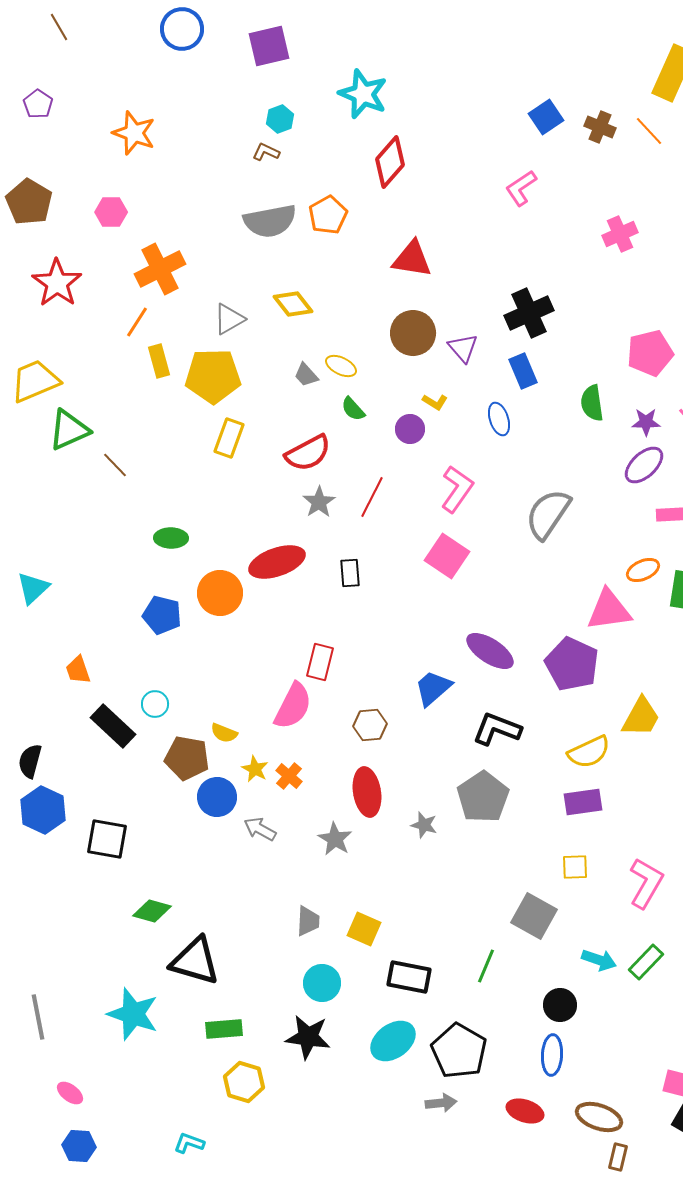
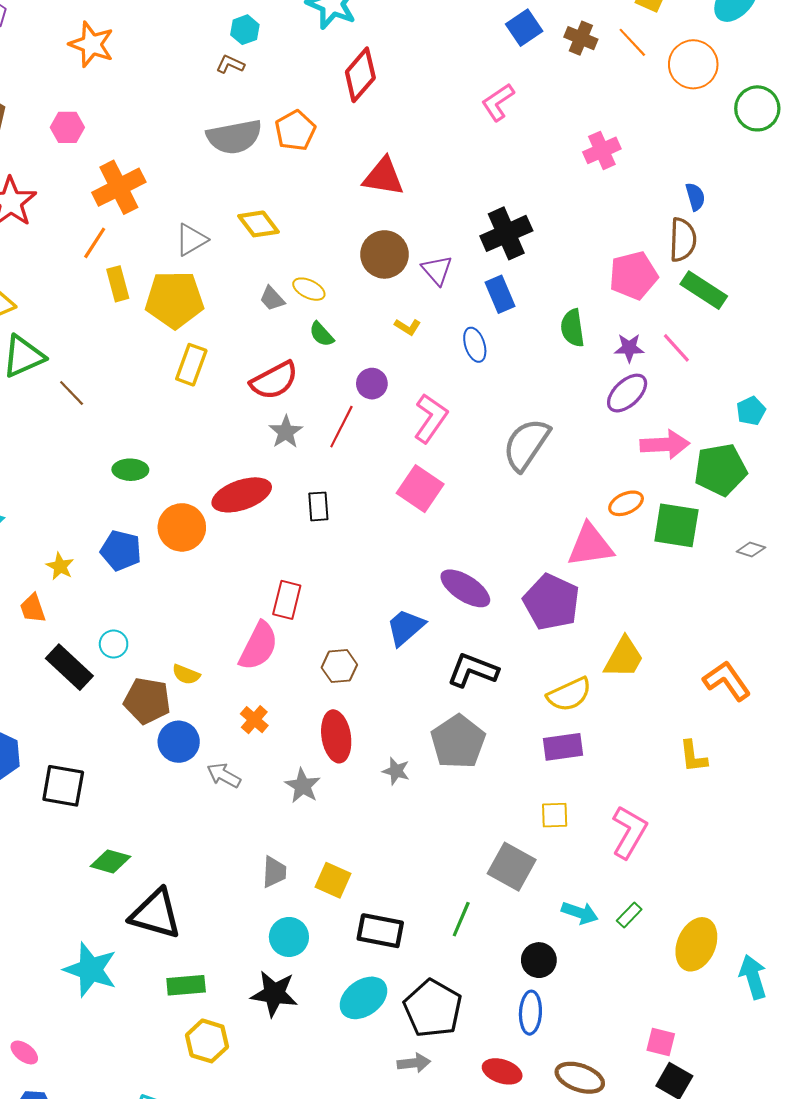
purple circle: (410, 429) -> (372, 384), moved
yellow star: (255, 769) -> (60, 566), moved
green rectangle: (646, 962) -> (629, 915), size x0.7

